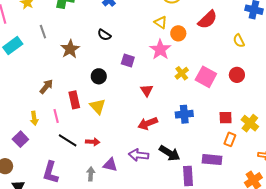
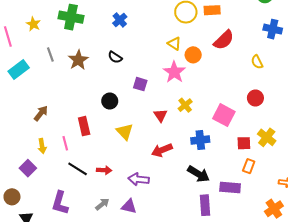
brown star: (70, 49) -> (78, 60), moved
yellow cross: (182, 73) -> (185, 105), moved
pink square: (206, 77) -> (224, 115), moved
brown arrow: (46, 87) -> (41, 113), moved
yellow triangle: (98, 106) -> (125, 132), moved
yellow cross: (250, 123) -> (267, 137), moved
black arrow: (170, 153) -> (198, 174), moved
purple arrow: (139, 155) -> (139, 179), moved
purple triangle: (110, 165) -> (129, 206), moved
gray arrow: (91, 174) -> (102, 204), turned 48

